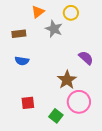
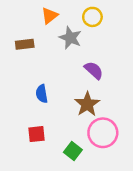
purple semicircle: (86, 58) -> (94, 70), moved
blue semicircle: (22, 61) -> (42, 94), moved, turned 72

